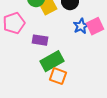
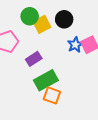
purple rectangle: (40, 40) -> (34, 59), turned -42

